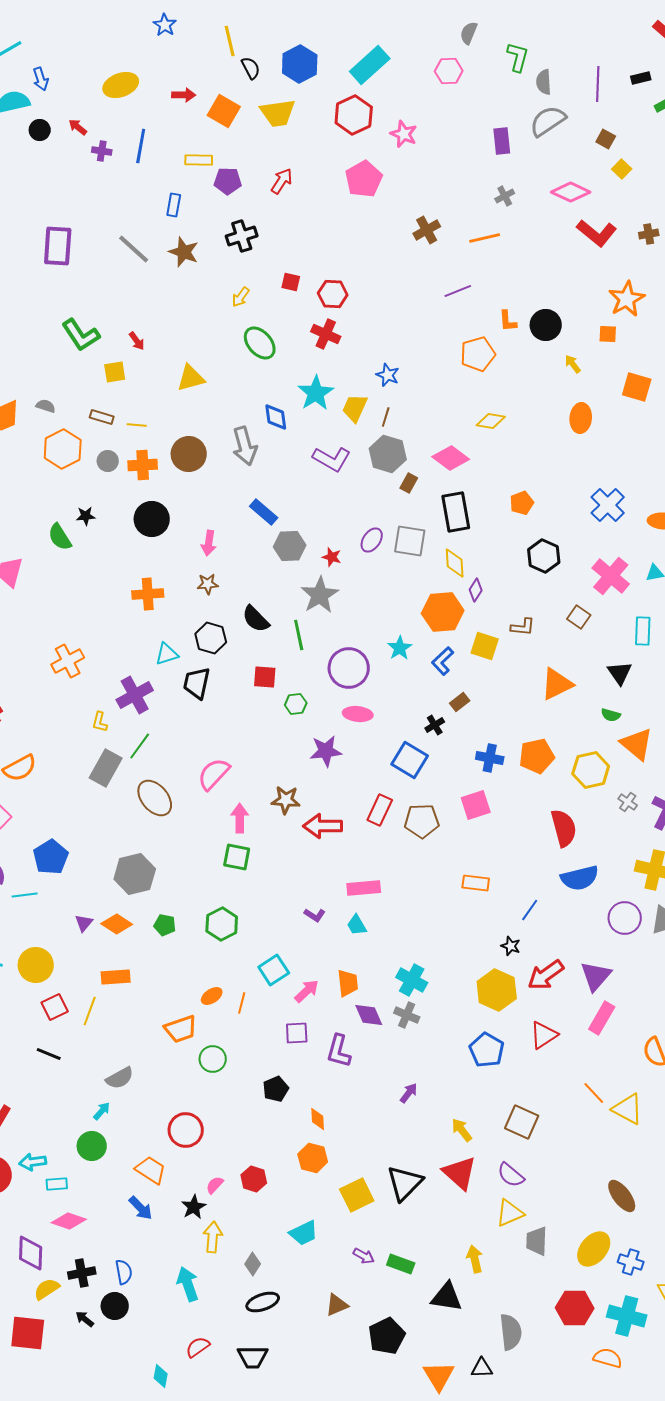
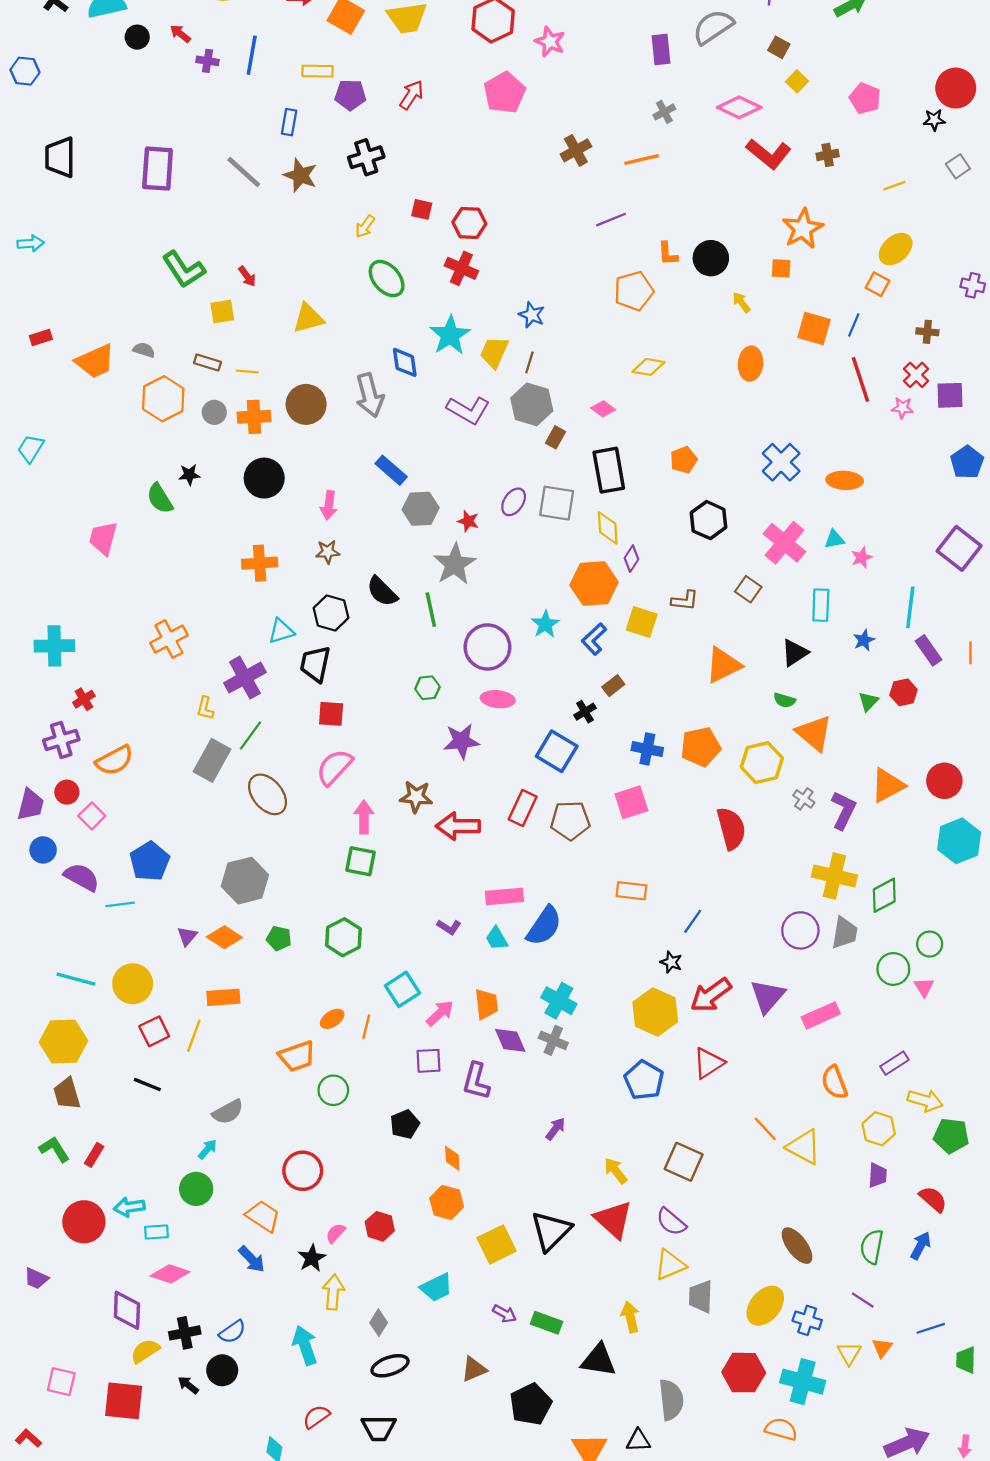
pink diamond: (451, 458) -> (603, 409), size x0.6
black triangle: (620, 673) -> (795, 653), turned 32
red square: (265, 677) -> (331, 714), moved
blue semicircle: (580, 878) -> (544, 926), moved, turned -42
pink rectangle: (602, 1018) -> (821, 1015), moved, turned 36
blue semicircle: (124, 1272) -> (232, 1332), turned 65

